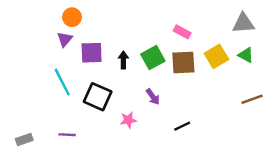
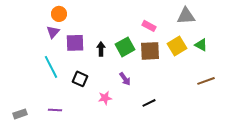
gray triangle: (243, 23) -> (186, 16), moved
black square: (98, 97) -> (80, 79), size x0.7

